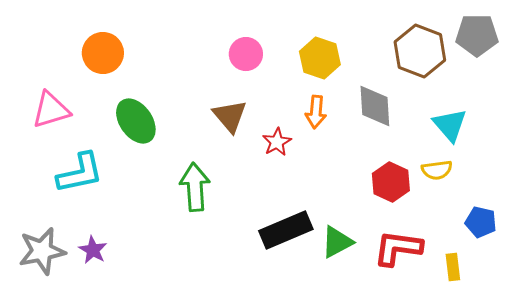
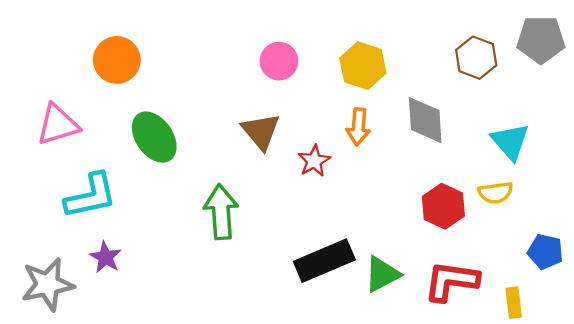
brown hexagon: (420, 51) -> (476, 58), size x0.7
purple star: (93, 250) -> (105, 257), moved

